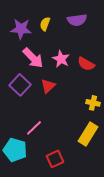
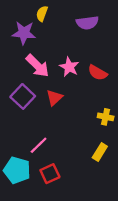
yellow semicircle: (45, 24) -> (42, 14), moved
yellow rectangle: (88, 134) -> (100, 152), size x0.7
red square: (55, 159) -> (50, 174), moved

